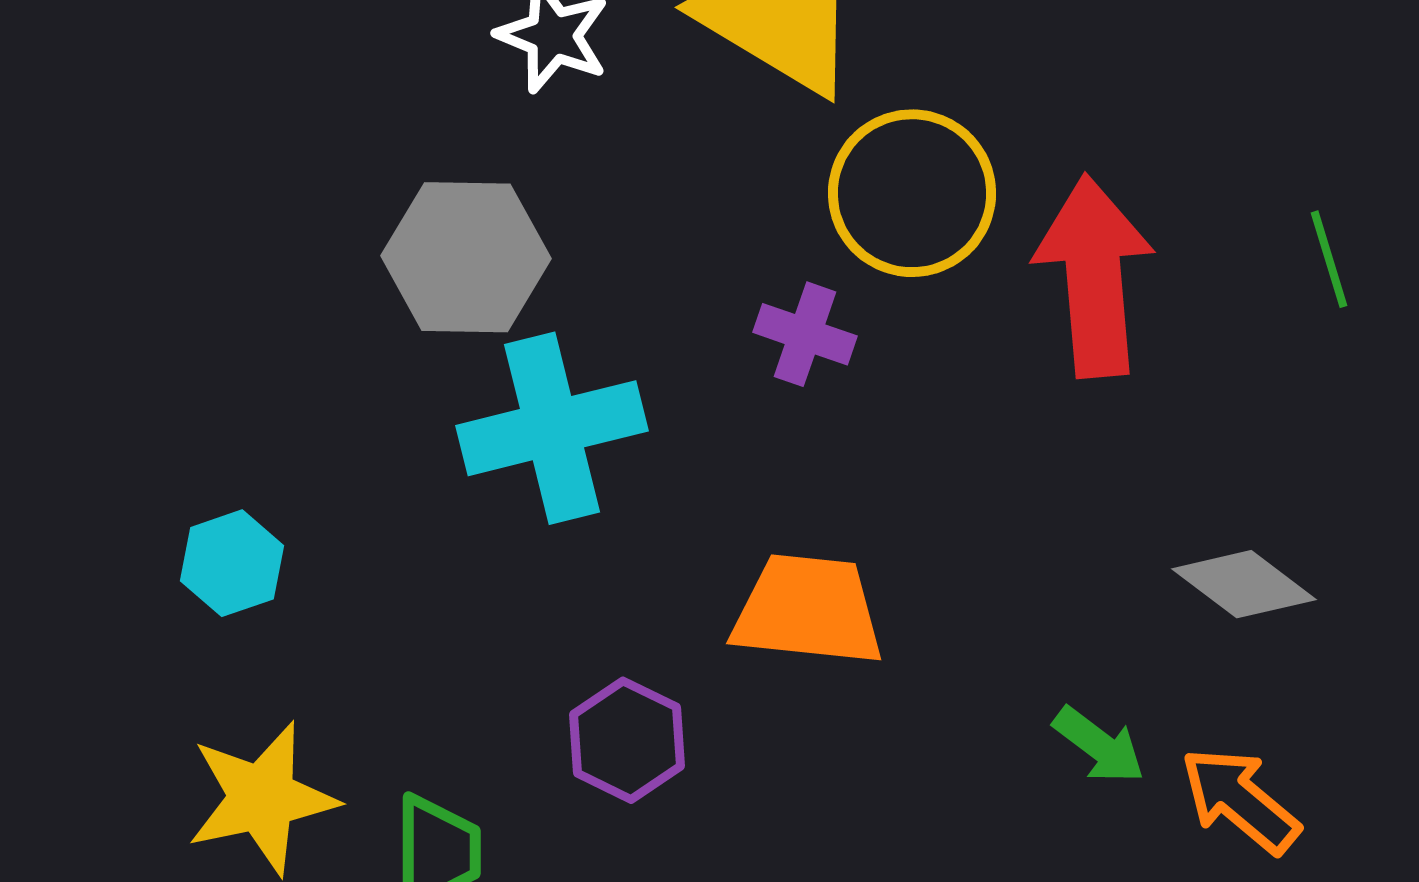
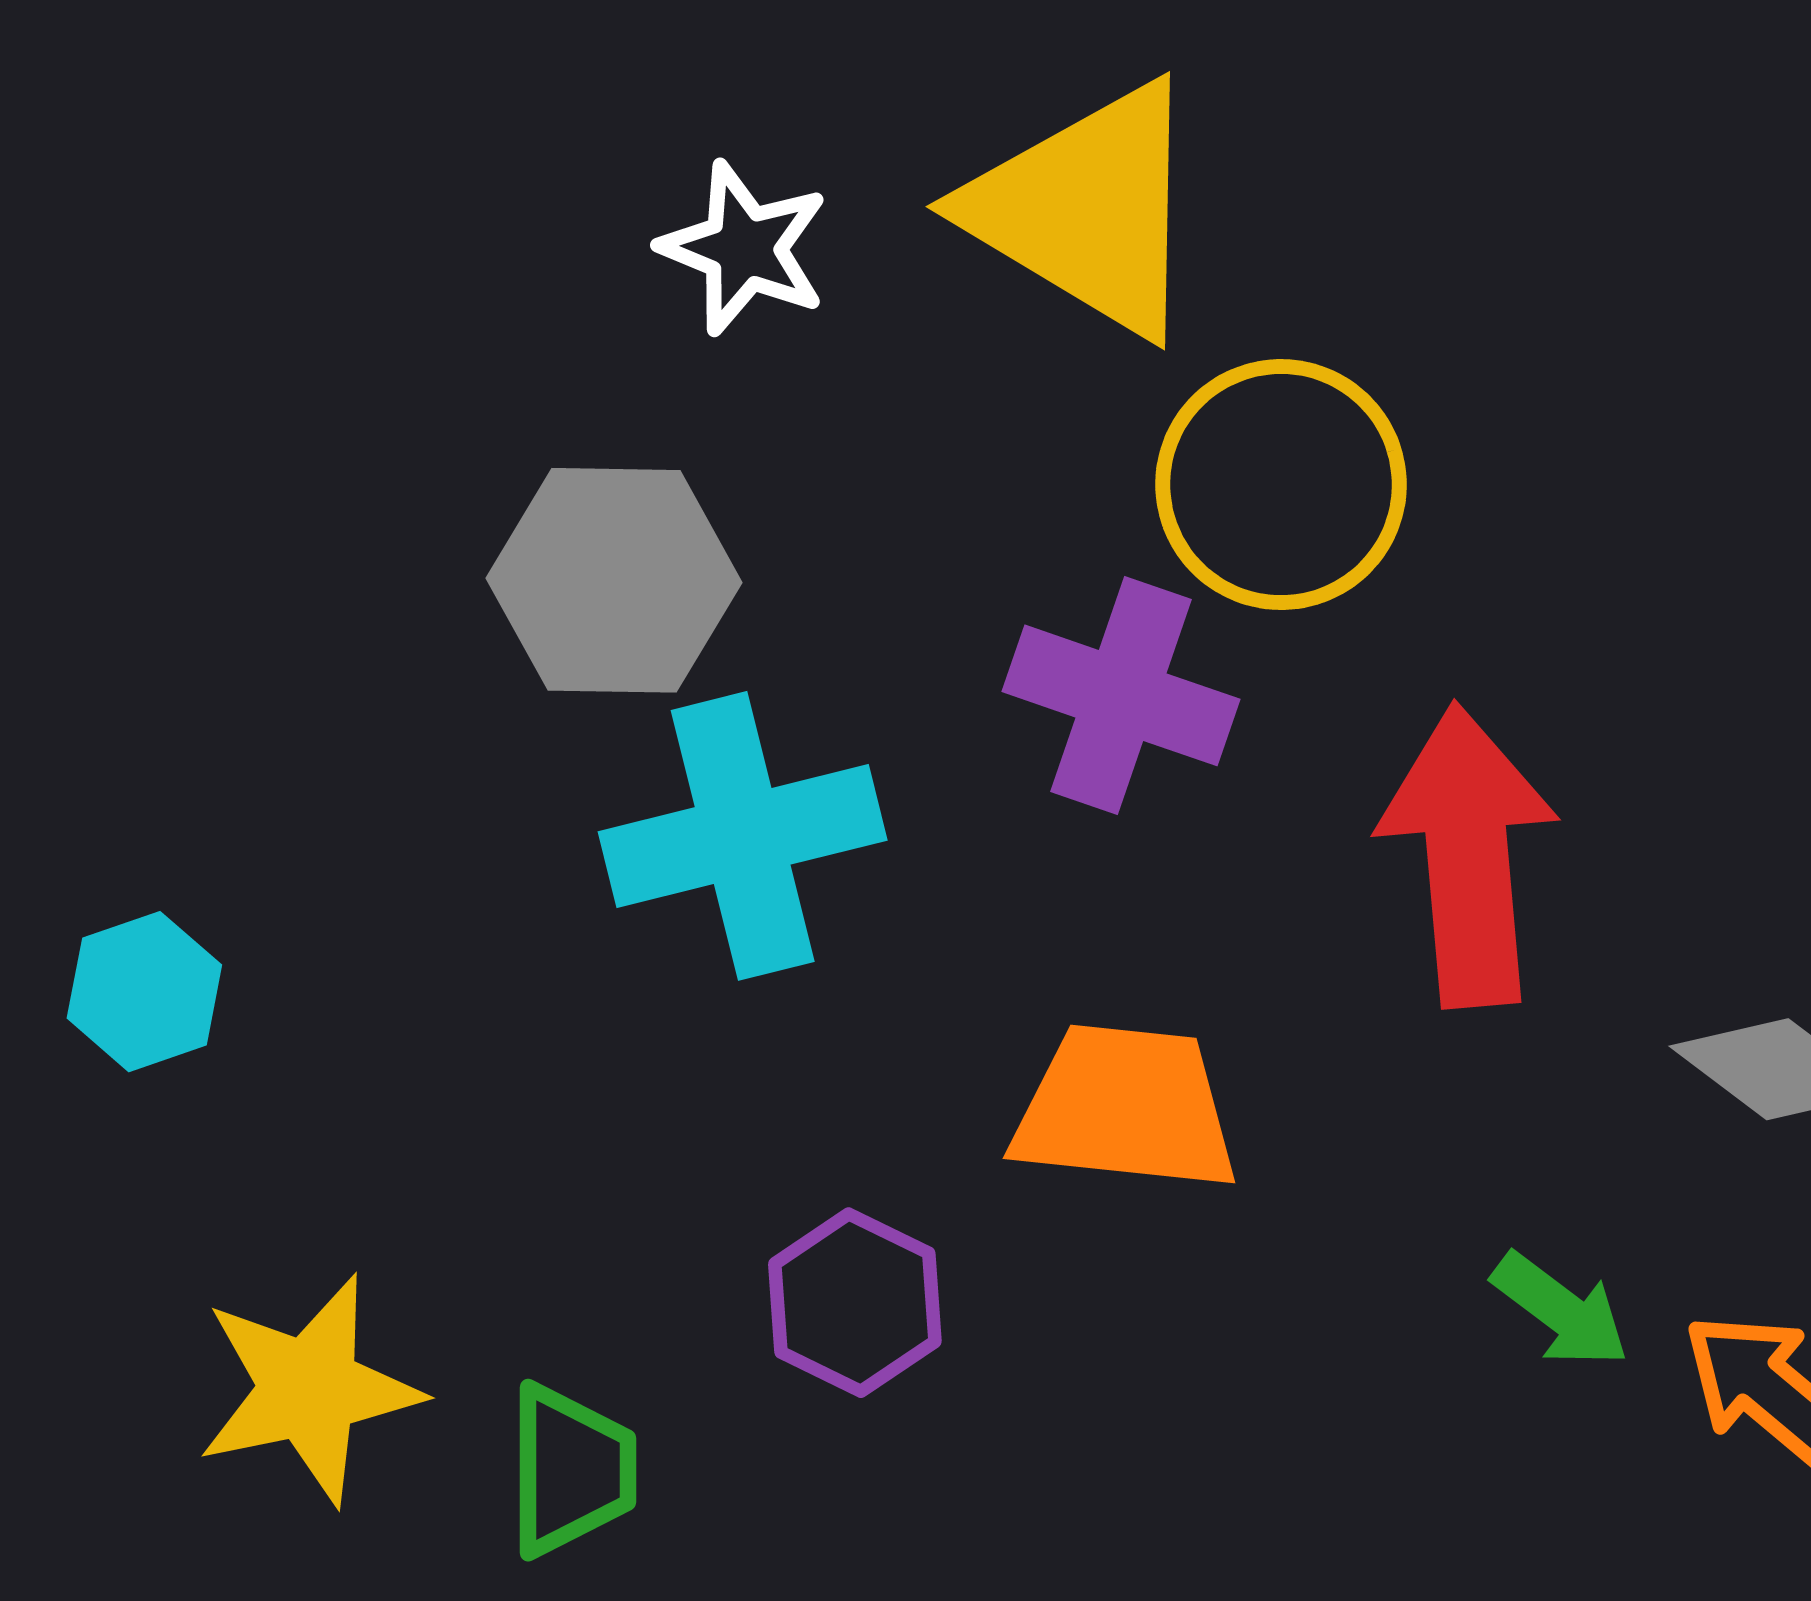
red arrow: (1094, 276) -> (1468, 855), moved
purple cross: (805, 334) -> (1121, 695), size x1.5
cyan hexagon: (232, 563) -> (144, 992), moved

